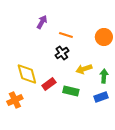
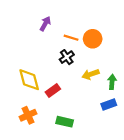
orange circle: (104, 37) -> (93, 39), moved
green rectangle: (71, 91) -> (65, 122), moved
orange cross: (15, 100) -> (28, 115), moved

